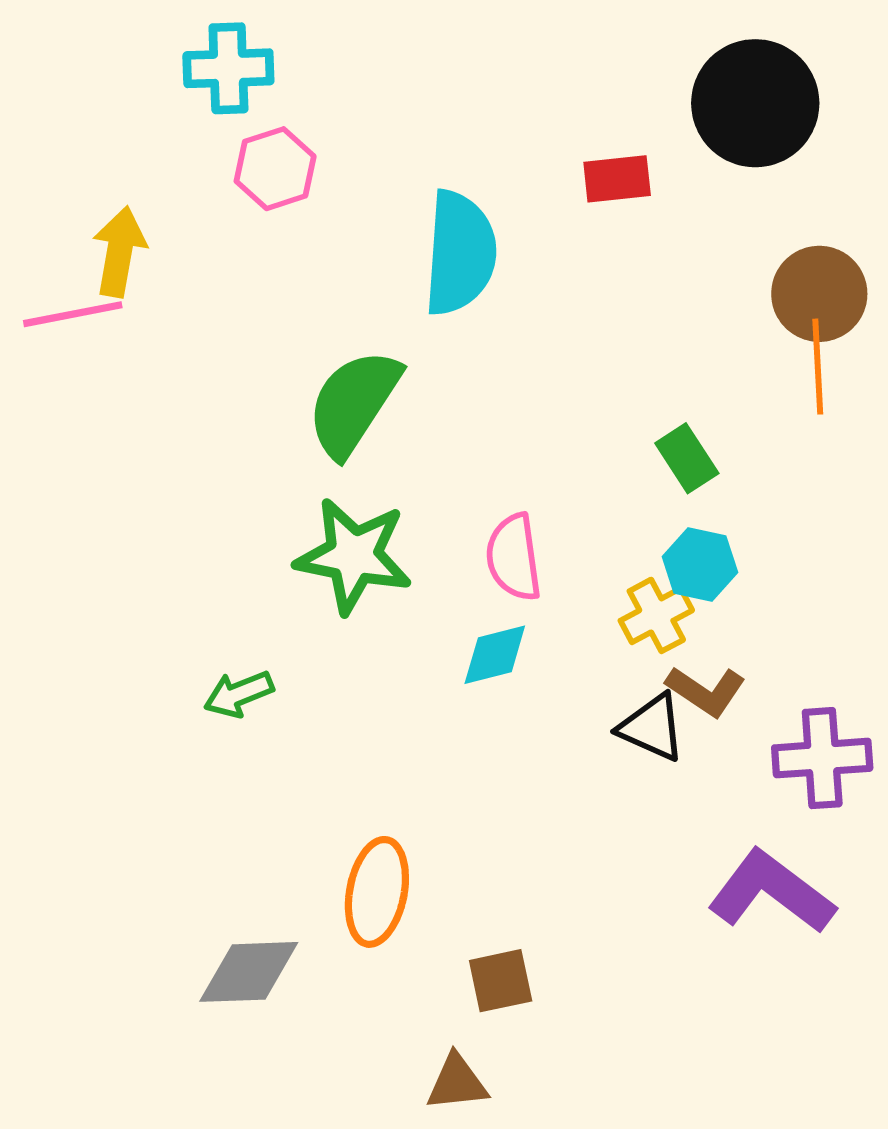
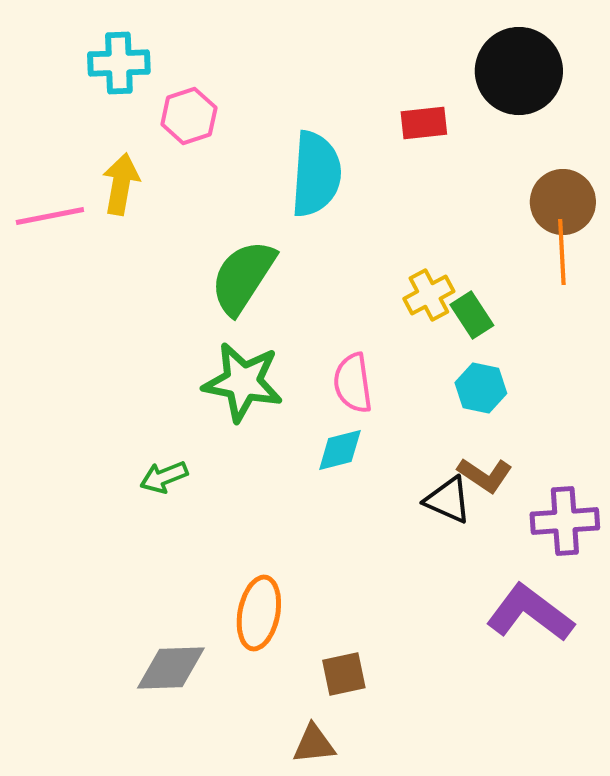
cyan cross: (228, 68) -> (119, 63), moved
yellow arrow: (119, 252) -> (121, 184), moved
yellow cross: (656, 615) -> (429, 295), moved

